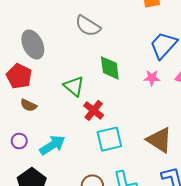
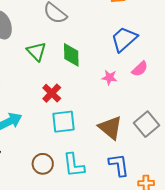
pink star: (152, 78) -> (109, 78), moved
green triangle: (74, 86) -> (36, 51), moved

